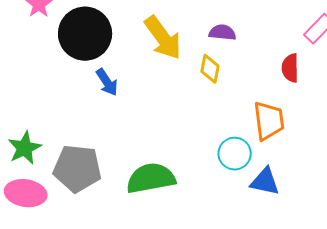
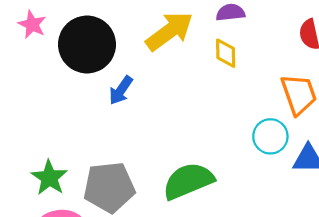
yellow arrow: (163, 38) -> (169, 31), turned -78
blue arrow: (107, 82) -> (121, 90), turned 80

